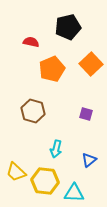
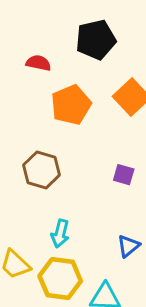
cyan arrow: (56, 149) -> (60, 234), moved

